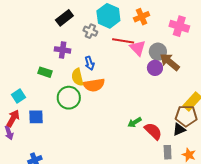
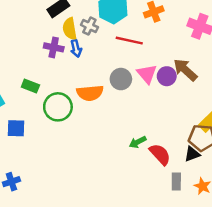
pink triangle: (138, 48) -> (147, 74), moved
gray circle: (158, 52) -> (121, 79), moved
blue arrow: (90, 63) -> (76, 48), moved
green rectangle: (45, 72) -> (30, 86), moved
yellow semicircle: (77, 77) -> (70, 29), moved

